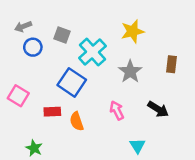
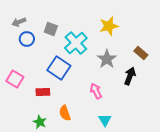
brown rectangle: (172, 64) -> (141, 53), turned -56
black arrow: (158, 109) -> (130, 76), moved, turned -102
orange semicircle: (77, 121) -> (65, 113), moved
cyan triangle: (137, 146) -> (105, 120), moved
green star: (34, 148) -> (40, 122), moved

